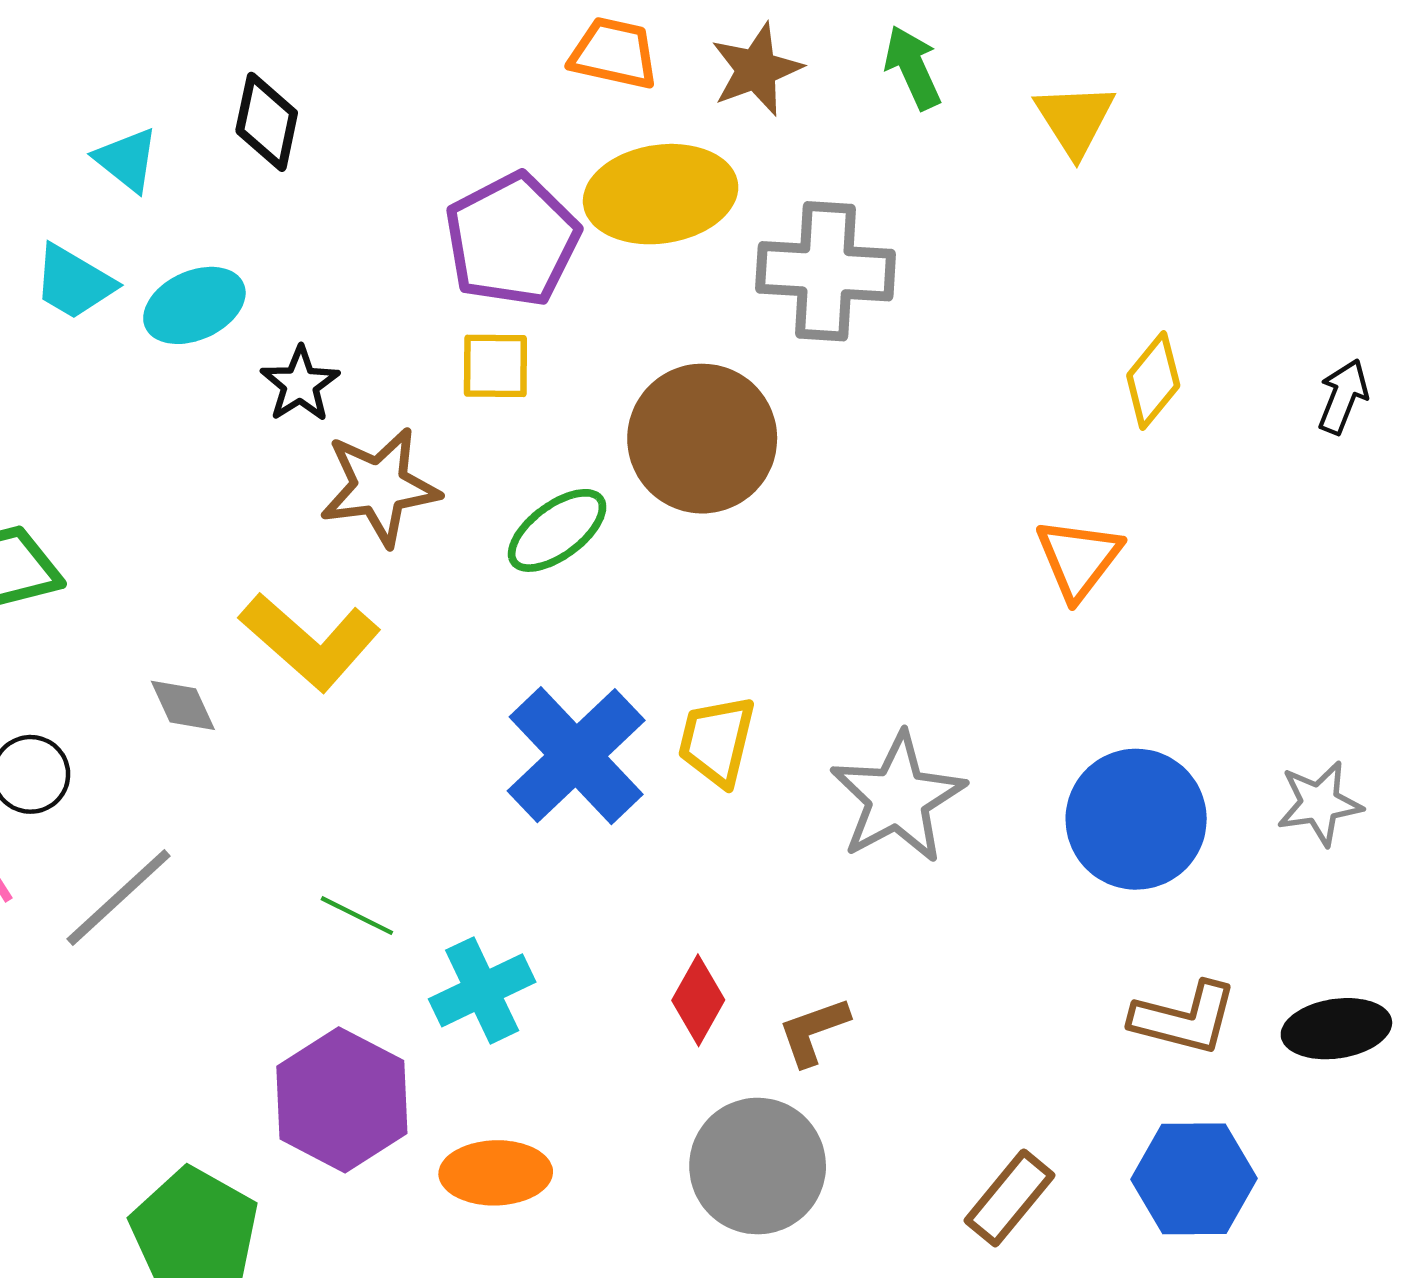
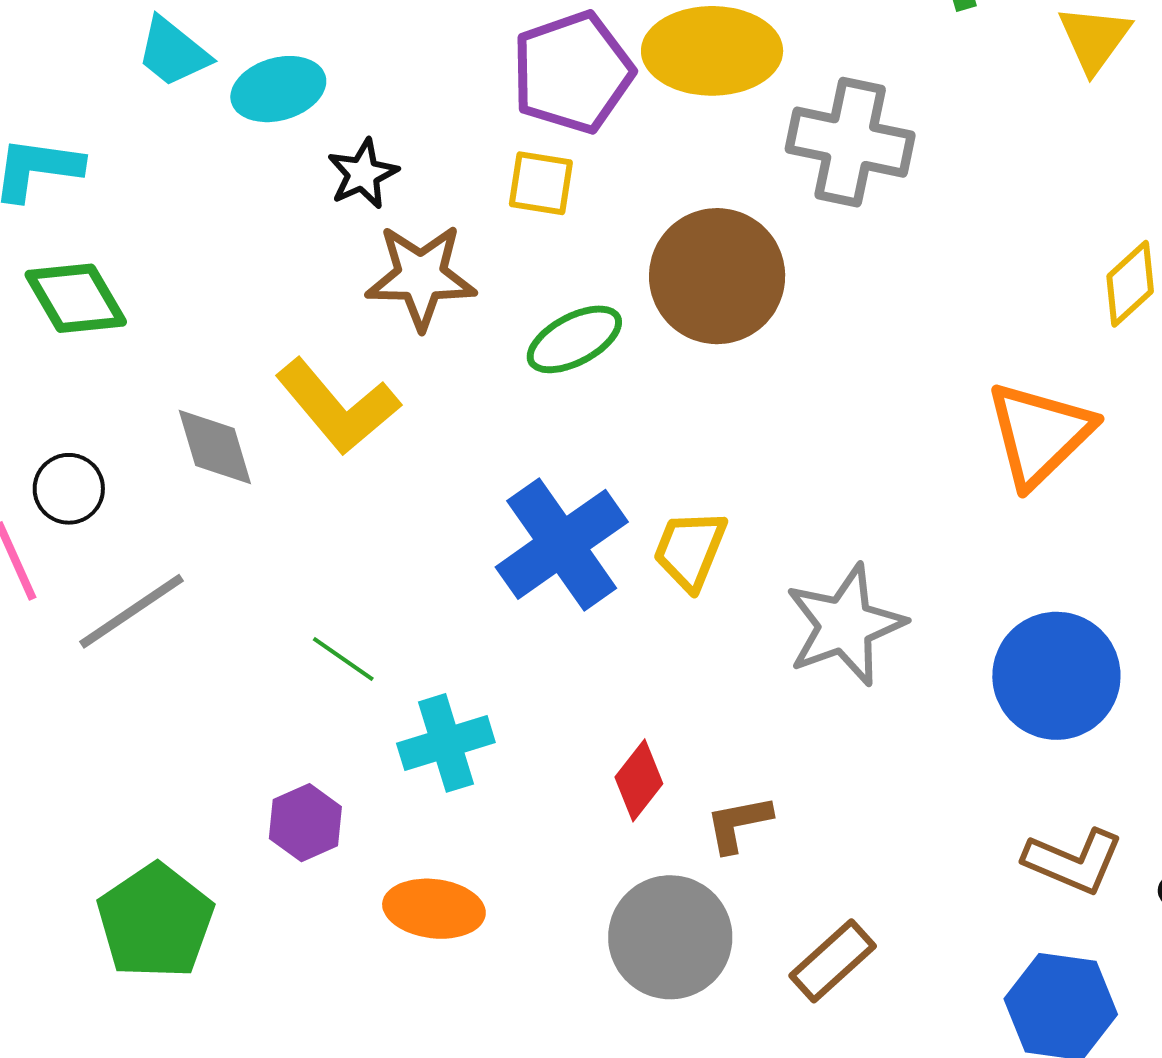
orange triangle: (1079, 559) -> (1039, 434), size x1.4
gray diamond: (183, 705) -> (215, 447), size x1.4
purple hexagon: (342, 1100) -> (305, 823), size x0.6
brown rectangle: (1009, 1198) -> (833, 961), moved

